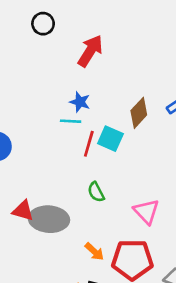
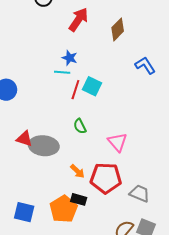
brown diamond: (139, 113) -> (118, 29), moved

